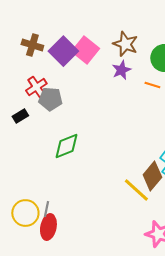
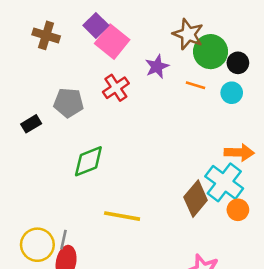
brown star: (125, 44) -> (188, 34), moved
purple square: (63, 51) -> (96, 25), moved, size x0.7
red cross: (36, 87) -> (116, 88), moved
yellow line: (136, 190) -> (122, 216), moved, turned -32

